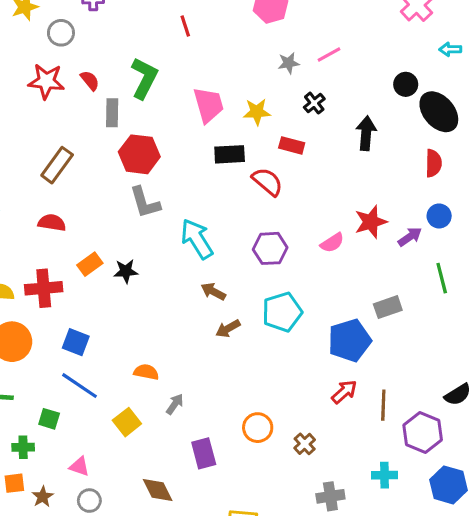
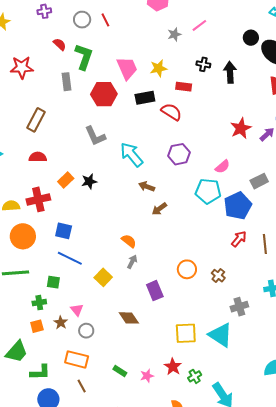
gray circle: (61, 33) -> (82, 20), moved
red semicircle: (90, 81) -> (60, 44), moved
black cross: (314, 103) -> (203, 64), moved, turned -32
red hexagon: (139, 154) -> (104, 94), moved
pink semicircle: (332, 243) -> (222, 167), moved
cyan pentagon: (282, 312) -> (208, 191), moved, turned 30
orange semicircle: (146, 372) -> (129, 241), moved, turned 35
pink triangle: (79, 466) -> (77, 310), turned 40
brown star: (43, 497) -> (61, 322), moved

